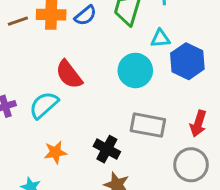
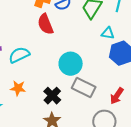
cyan circle: (135, 70) -> (71, 64), moved
red semicircle: (69, 74) -> (45, 24), moved

